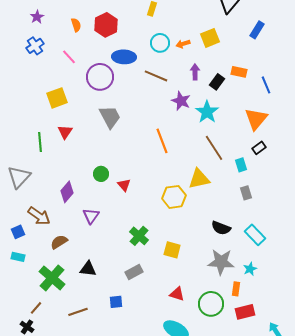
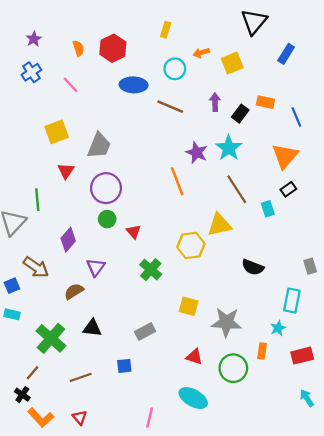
orange arrow: (183, 44) -> (201, 53), moved
purple circle: (100, 77) -> (106, 188), moved
purple star: (181, 101) -> (197, 153), moved
gray trapezoid: (110, 117) -> (99, 146), moved, turned 50
green line: (40, 142) -> (37, 200), moved
gray rectangle: (246, 193) -> (310, 266), moved
black semicircle: (221, 228) -> (253, 267), moved
cyan rectangle: (255, 235) -> (292, 301), moved, turned 55
green cross: (139, 236) -> (151, 270), moved
brown semicircle: (59, 242) -> (74, 291), moved
gray star: (221, 262) -> (226, 322), moved
red rectangle: (245, 312) -> (302, 356), moved

